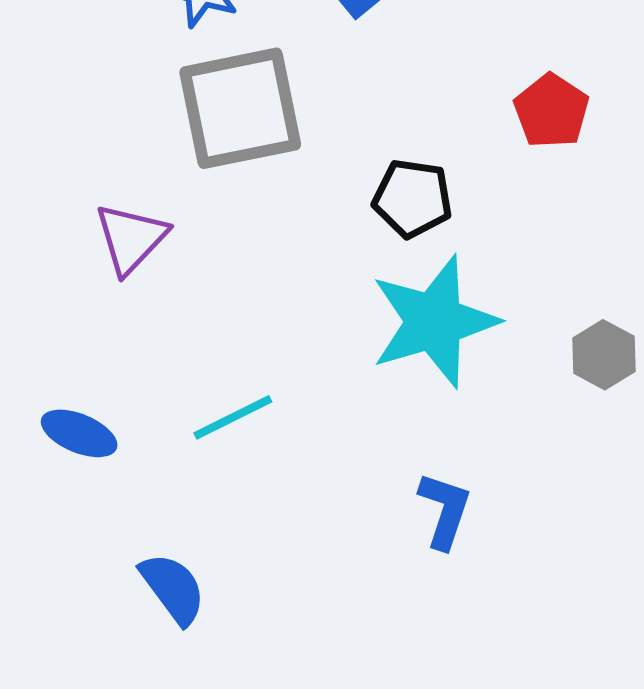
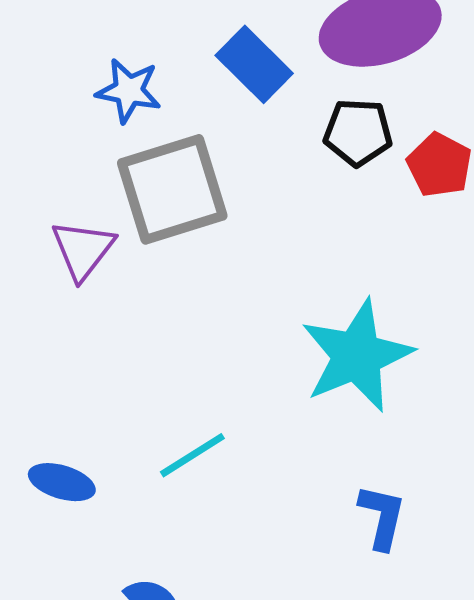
black pentagon: (412, 198) -> (358, 132), moved
purple triangle: (131, 238) -> (83, 250), moved

